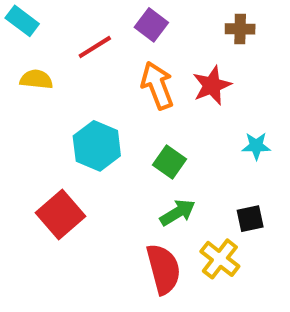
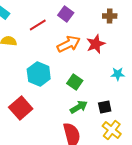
orange arrow: (157, 85) -> (69, 44), turned 85
black square: (250, 219) -> (105, 107), moved
yellow cross: (220, 259) -> (112, 130), moved

